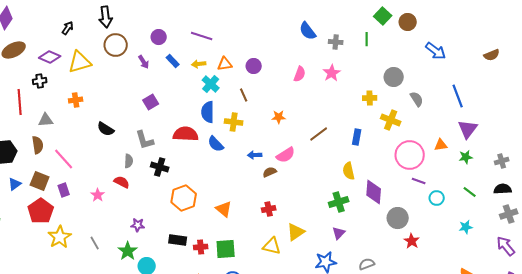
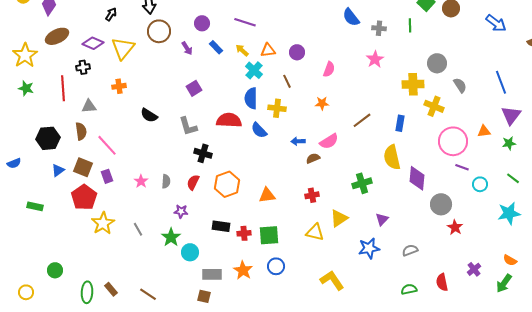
blue arrow: (436, 51) -> (496, 23), moved
yellow triangle: (80, 62) -> (123, 48), turned -35
yellow arrow: (199, 64) -> (242, 50), turned 48
pink semicircle: (300, 74) -> (329, 69), moved
yellow cross: (370, 98) -> (413, 84), size x1.5
gray semicircle: (129, 161) -> (166, 181), moved
yellow semicircle: (349, 171) -> (392, 157), size x1.4
red semicircle: (122, 182) -> (193, 182), moved, turned -91
green cross: (339, 202) -> (362, 183), moved
orange triangle: (224, 209) -> (267, 195), turned -48
cyan star: (466, 227) -> (509, 213), size x1.6

